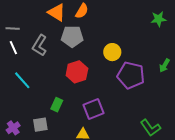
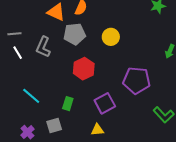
yellow circle: (112, 52) -> (111, 37), moved
purple pentagon: (131, 75) -> (136, 80), moved
cyan line: (22, 80) -> (31, 96), moved

